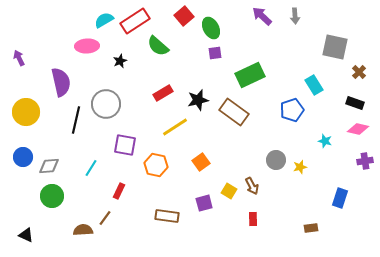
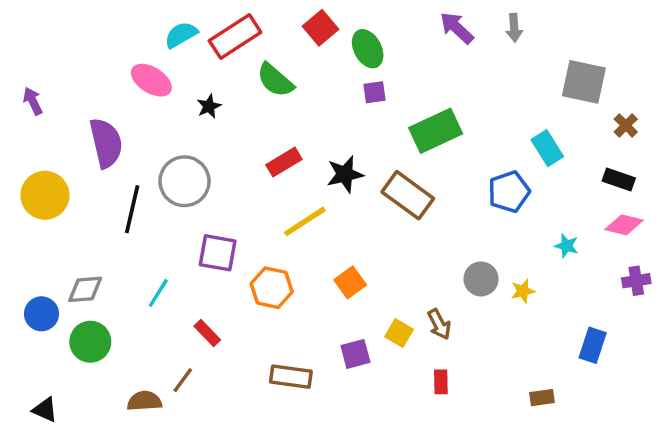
pink ellipse: (87, 46) -> (151, 80), turned 35
blue circle: (23, 157) -> (41, 314), moved
red rectangle: (119, 191) -> (207, 333), turned -70

